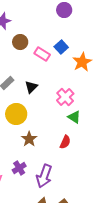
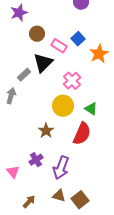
black triangle: (31, 87) -> (43, 63), moved, size x1.5
pink cross: (65, 97) -> (72, 81), moved
yellow circle: (16, 114) -> (63, 106), moved
red semicircle: (65, 142) -> (82, 134), size x1.6

